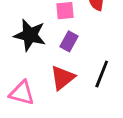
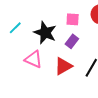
pink triangle: (22, 93) -> (33, 59), moved

